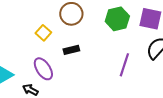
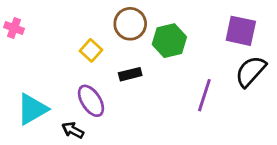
green hexagon: (117, 19) -> (169, 41), moved

